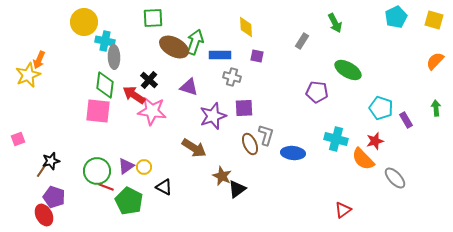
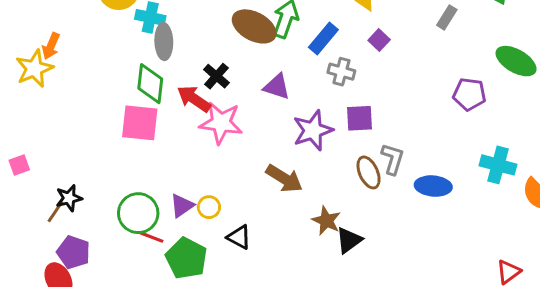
blue rectangle: (220, 55) -> (323, 39), turned -50
purple square: (257, 56) -> (379, 40), turned 32

